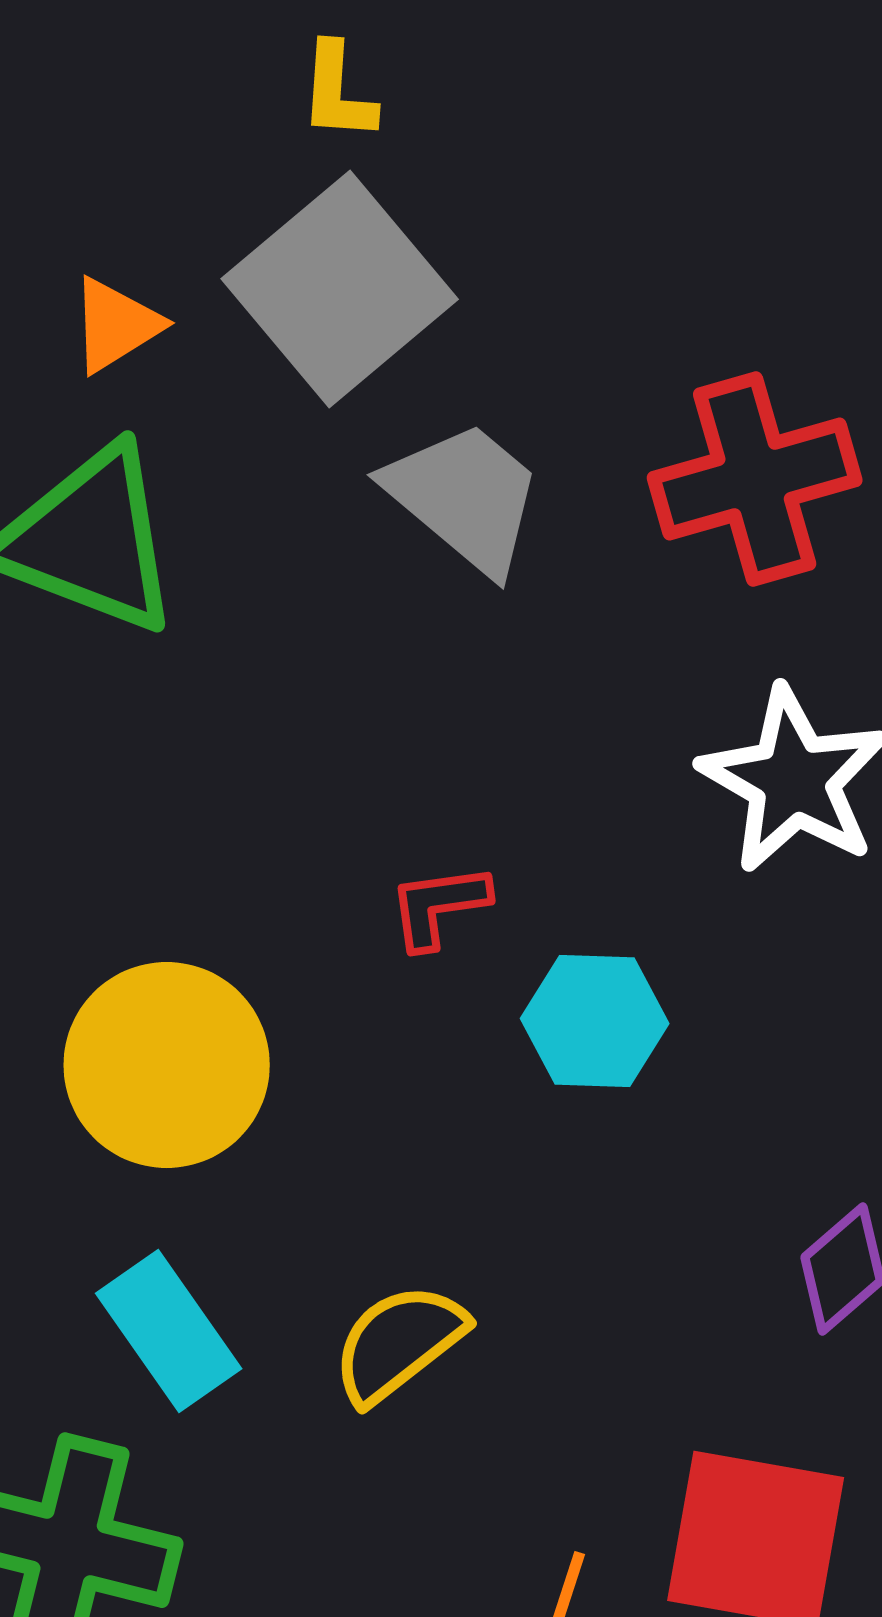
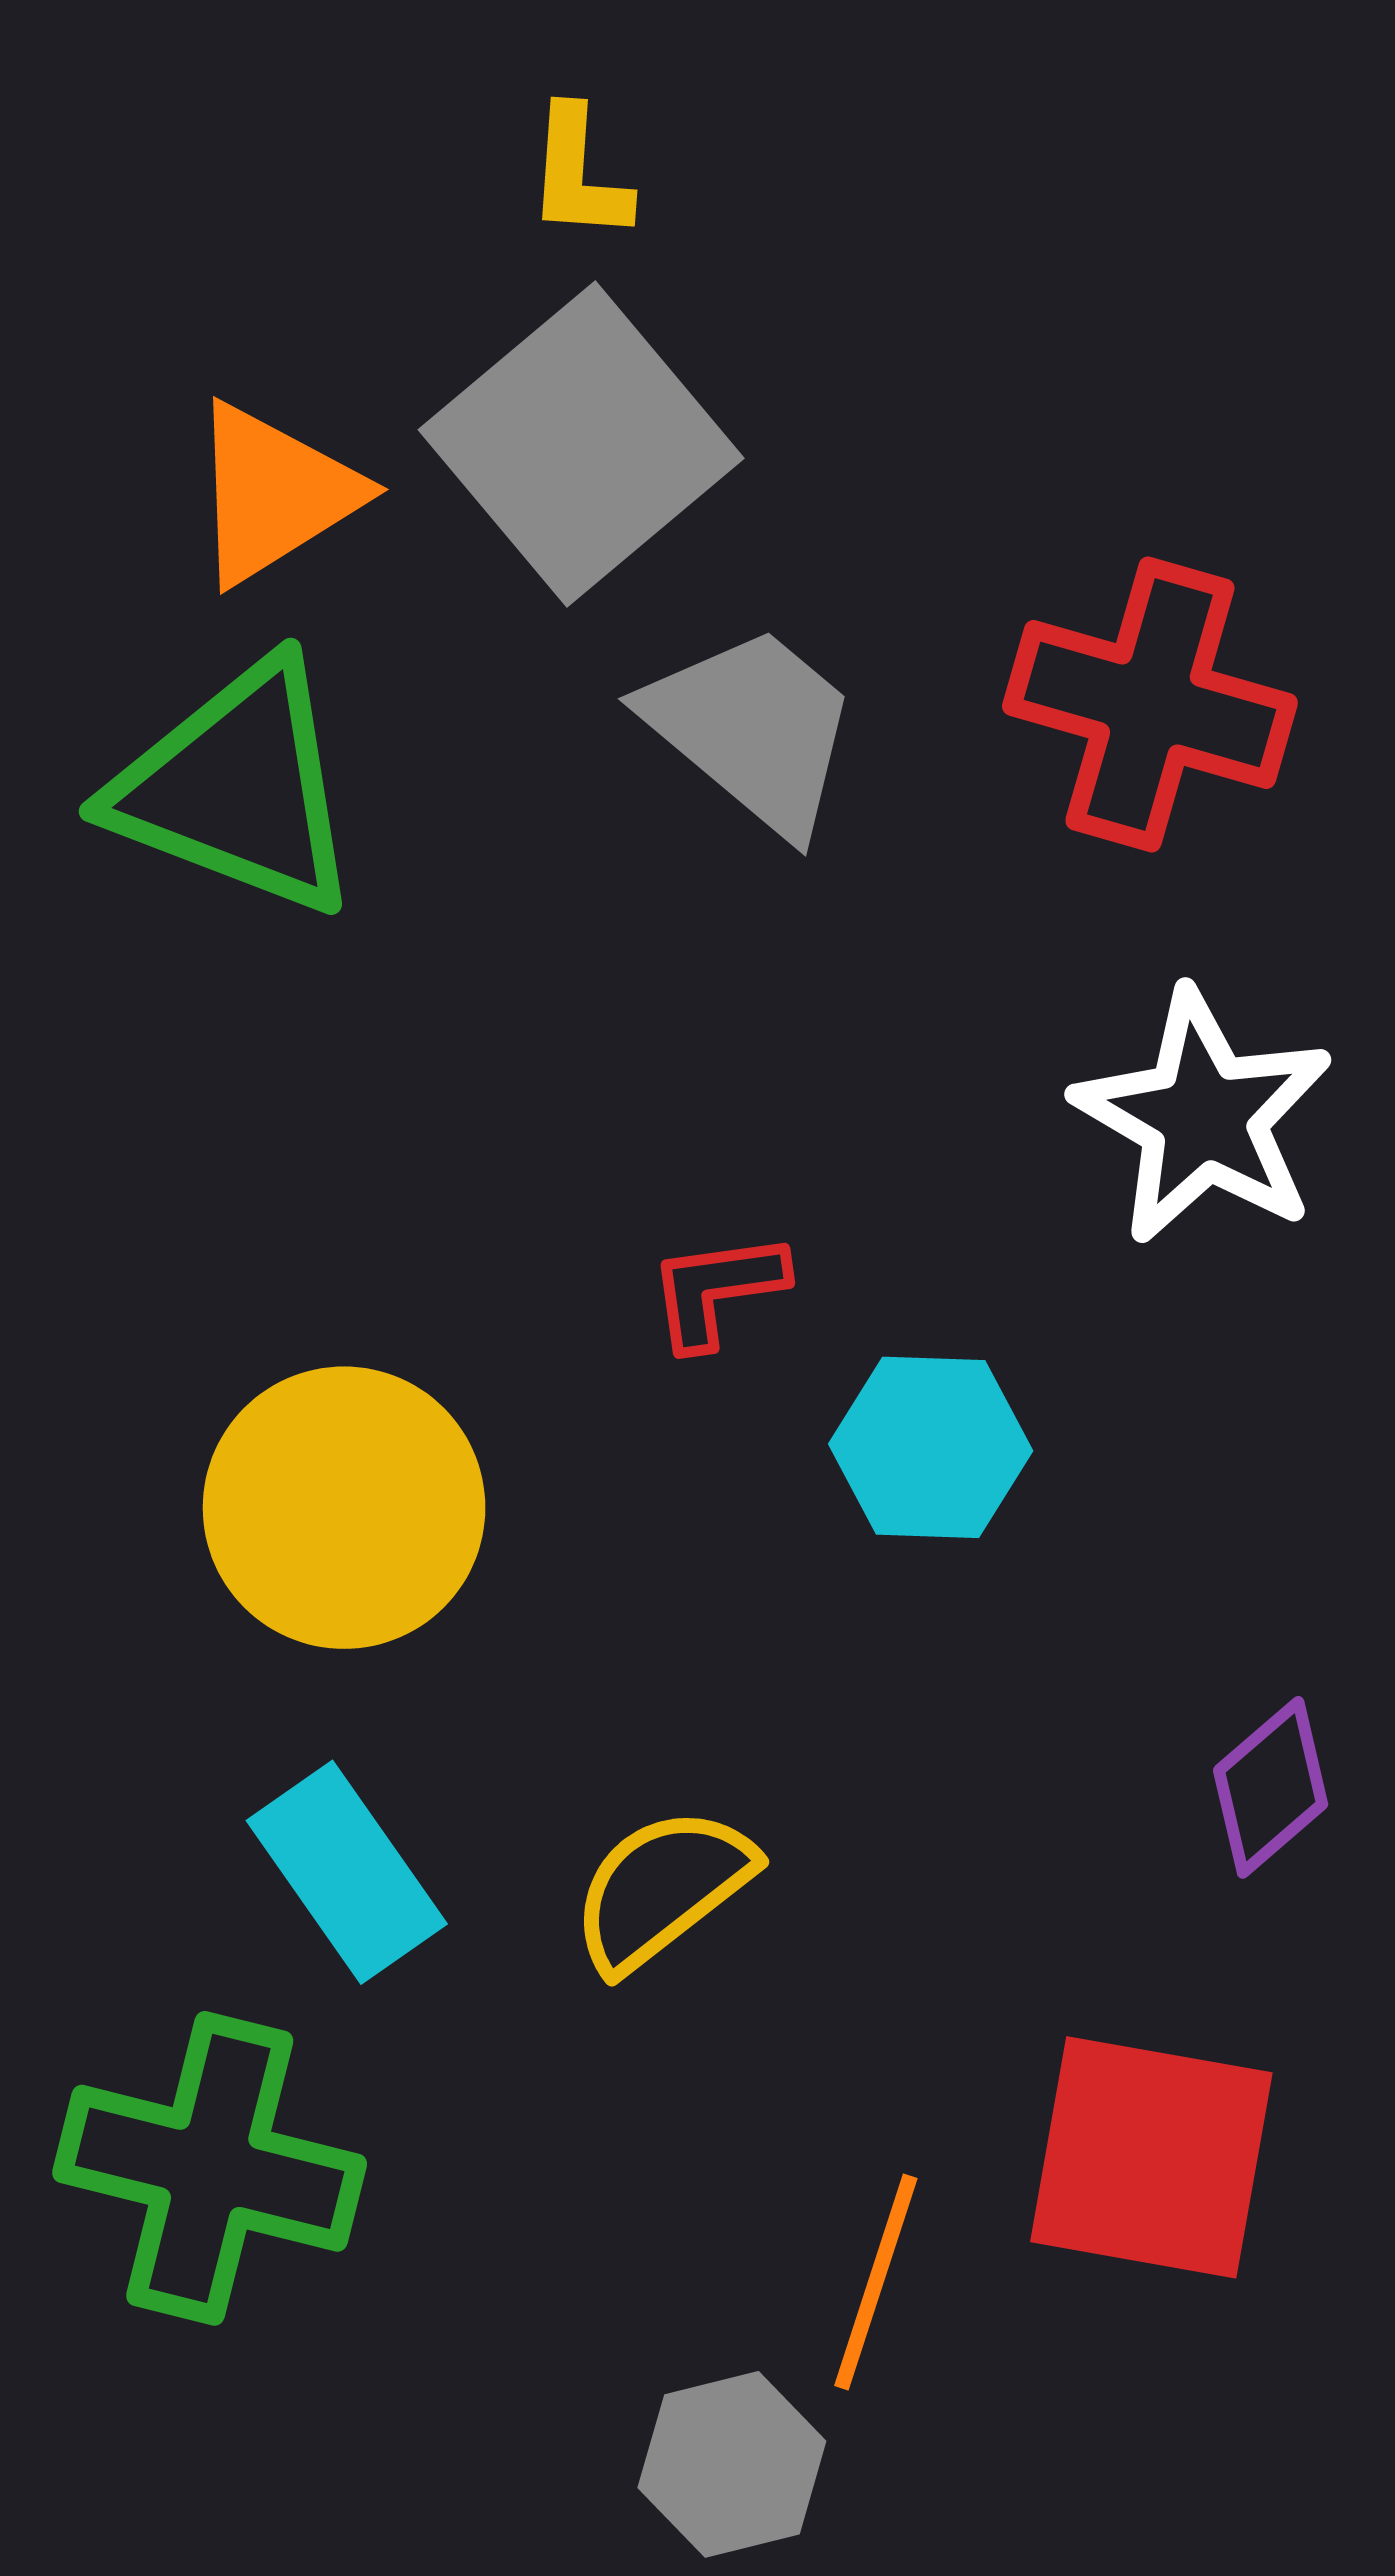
orange triangle: (116, 325) -> (274, 493), size x1.4
red cross: (755, 479) -> (1150, 704), turned 32

